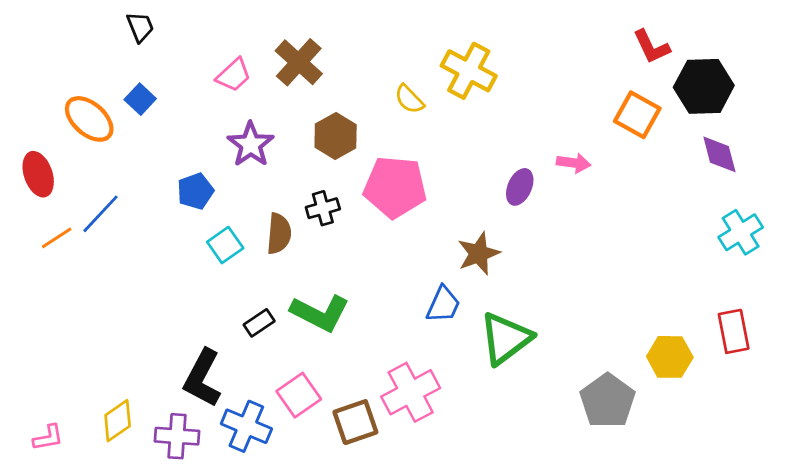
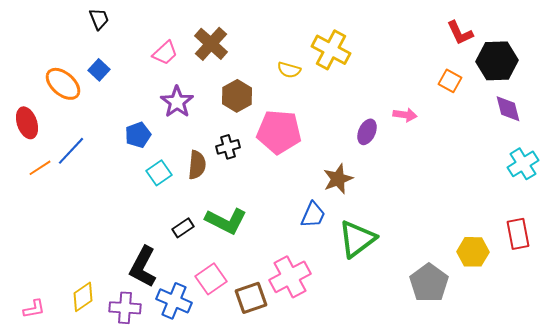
yellow semicircle: (409, 99) -> (289, 70), turned -30
orange square: (637, 115) -> (450, 81), size x0.7

